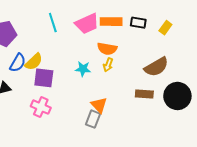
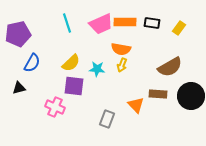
yellow semicircle: (34, 62) -> (71, 63), moved
purple square: (44, 78) -> (74, 86), moved
orange triangle: (99, 105) -> (136, 105), moved

